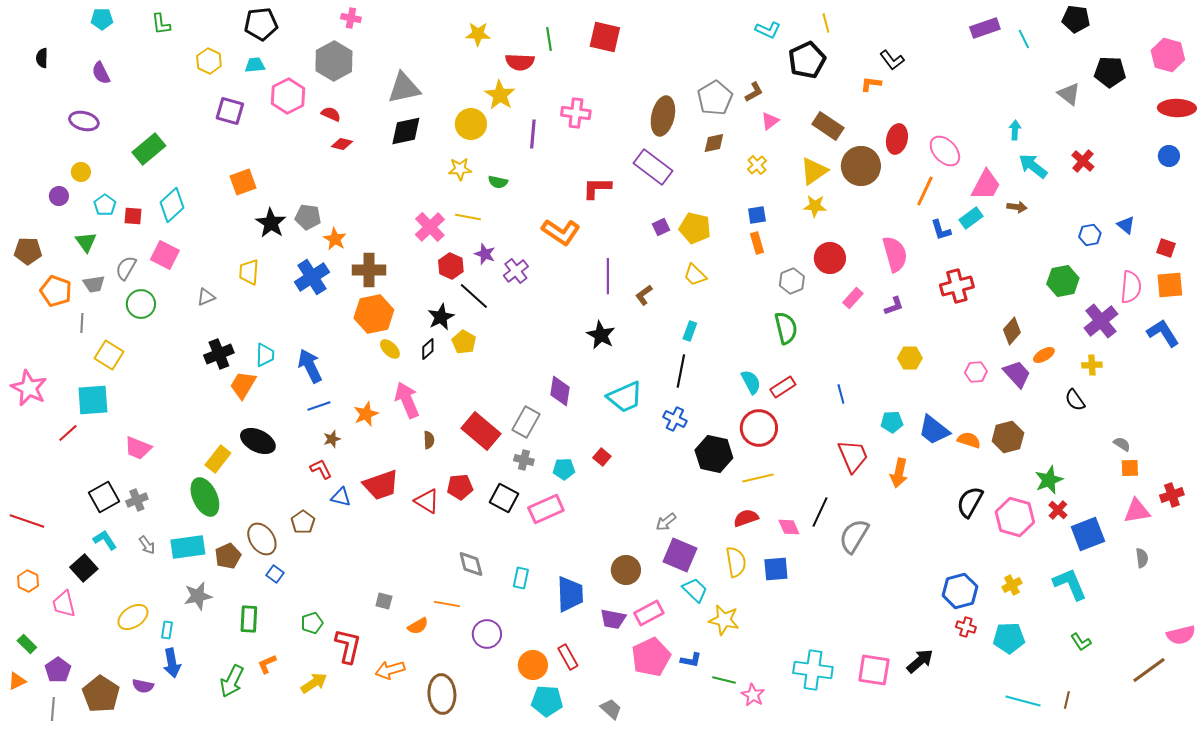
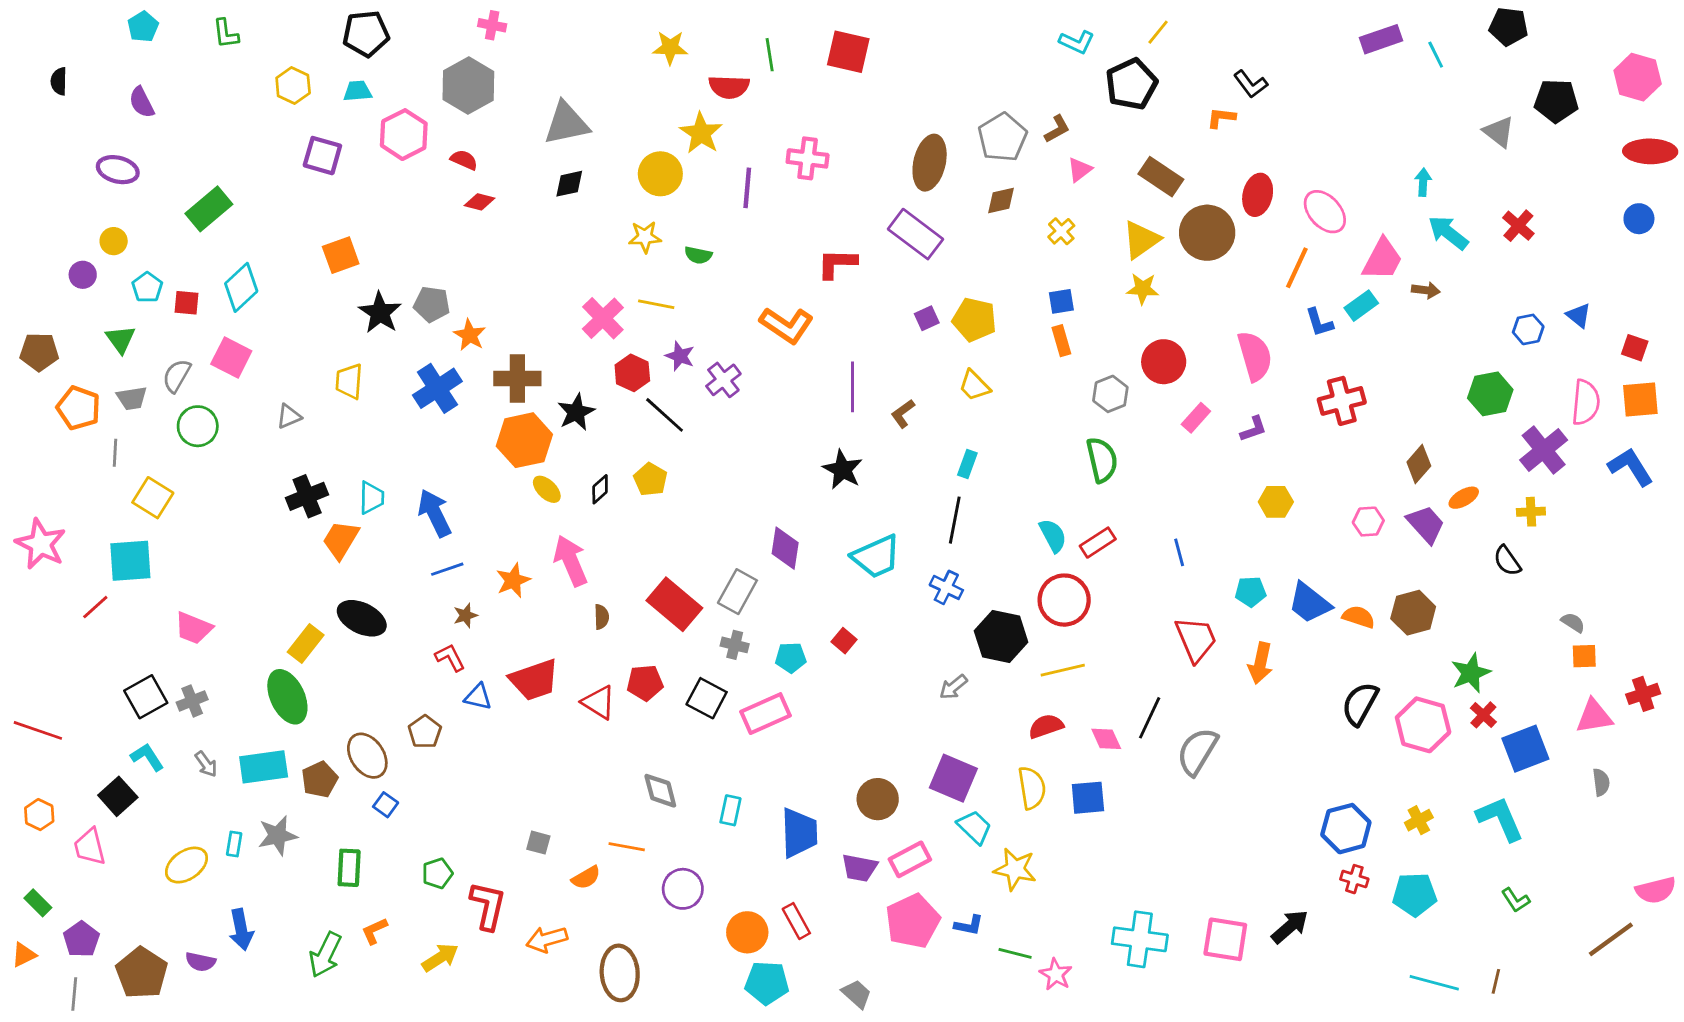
cyan pentagon: (102, 19) -> (143, 27), turned -30
yellow line: (826, 23) -> (1158, 32), turned 54
black diamond: (406, 131) -> (569, 184), size x0.7
black star: (441, 317) -> (576, 412), moved
gray arrow: (666, 522) -> (953, 687), moved
cyan rectangle: (167, 630) -> (234, 844), moved

